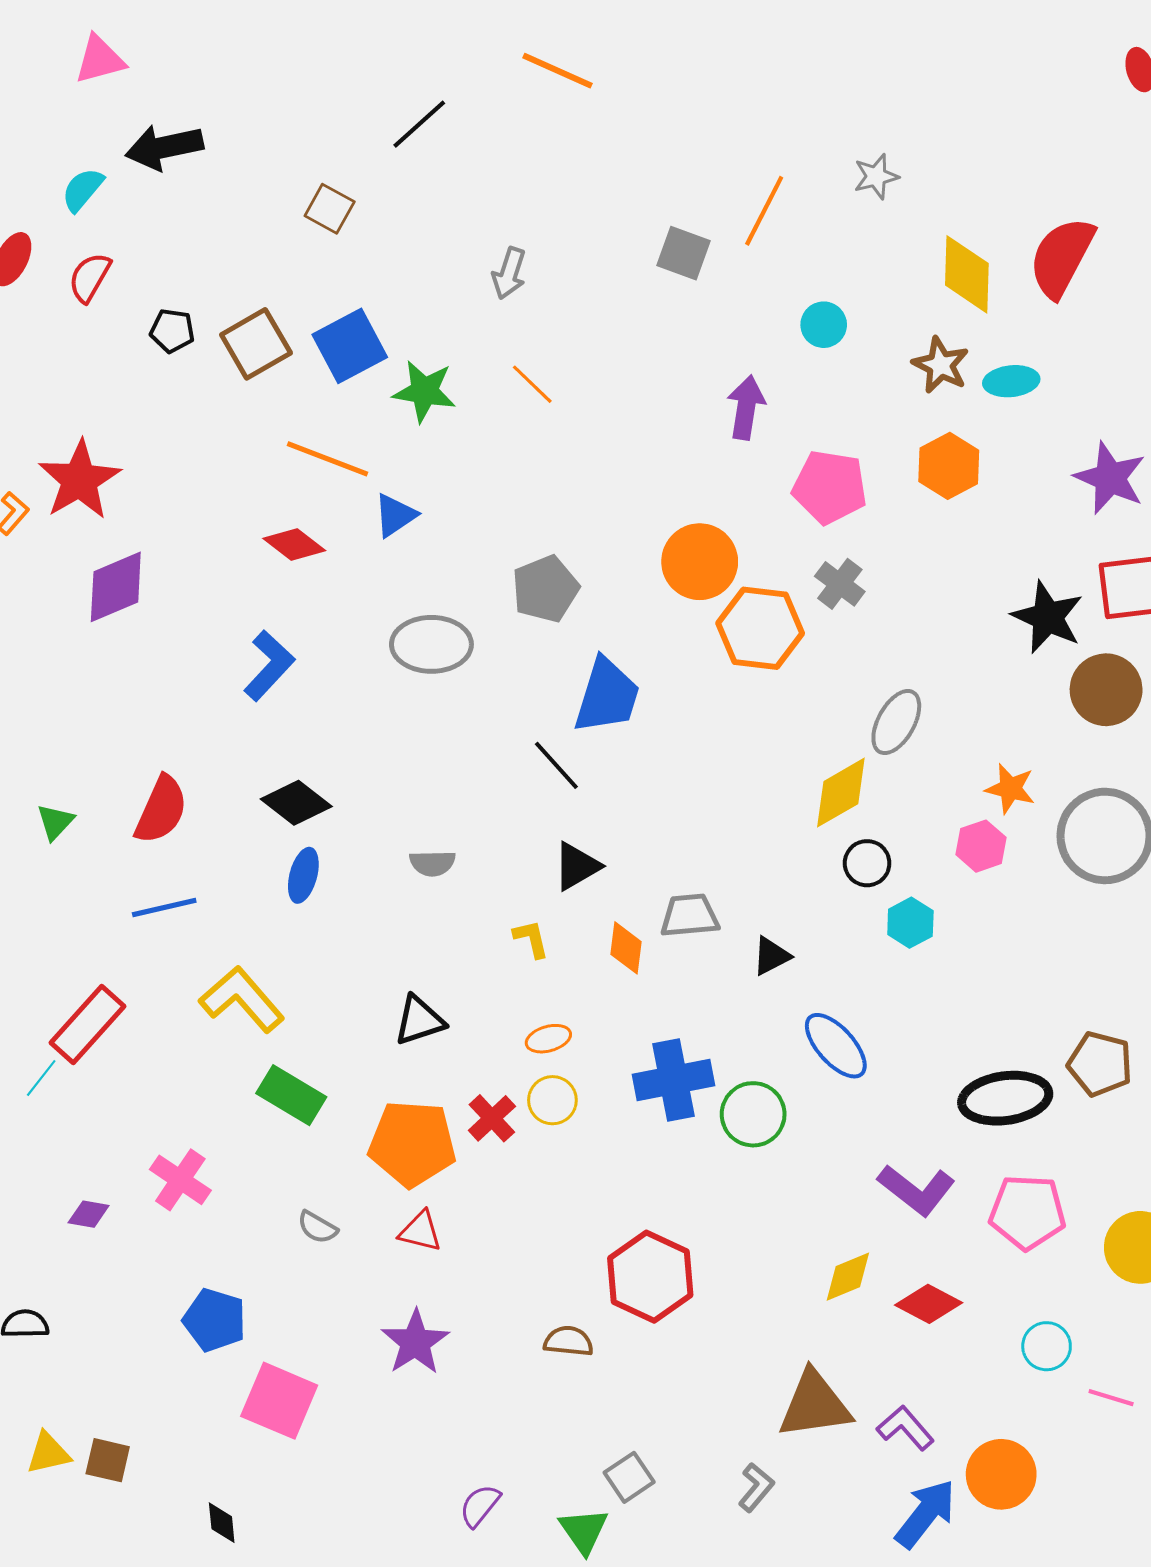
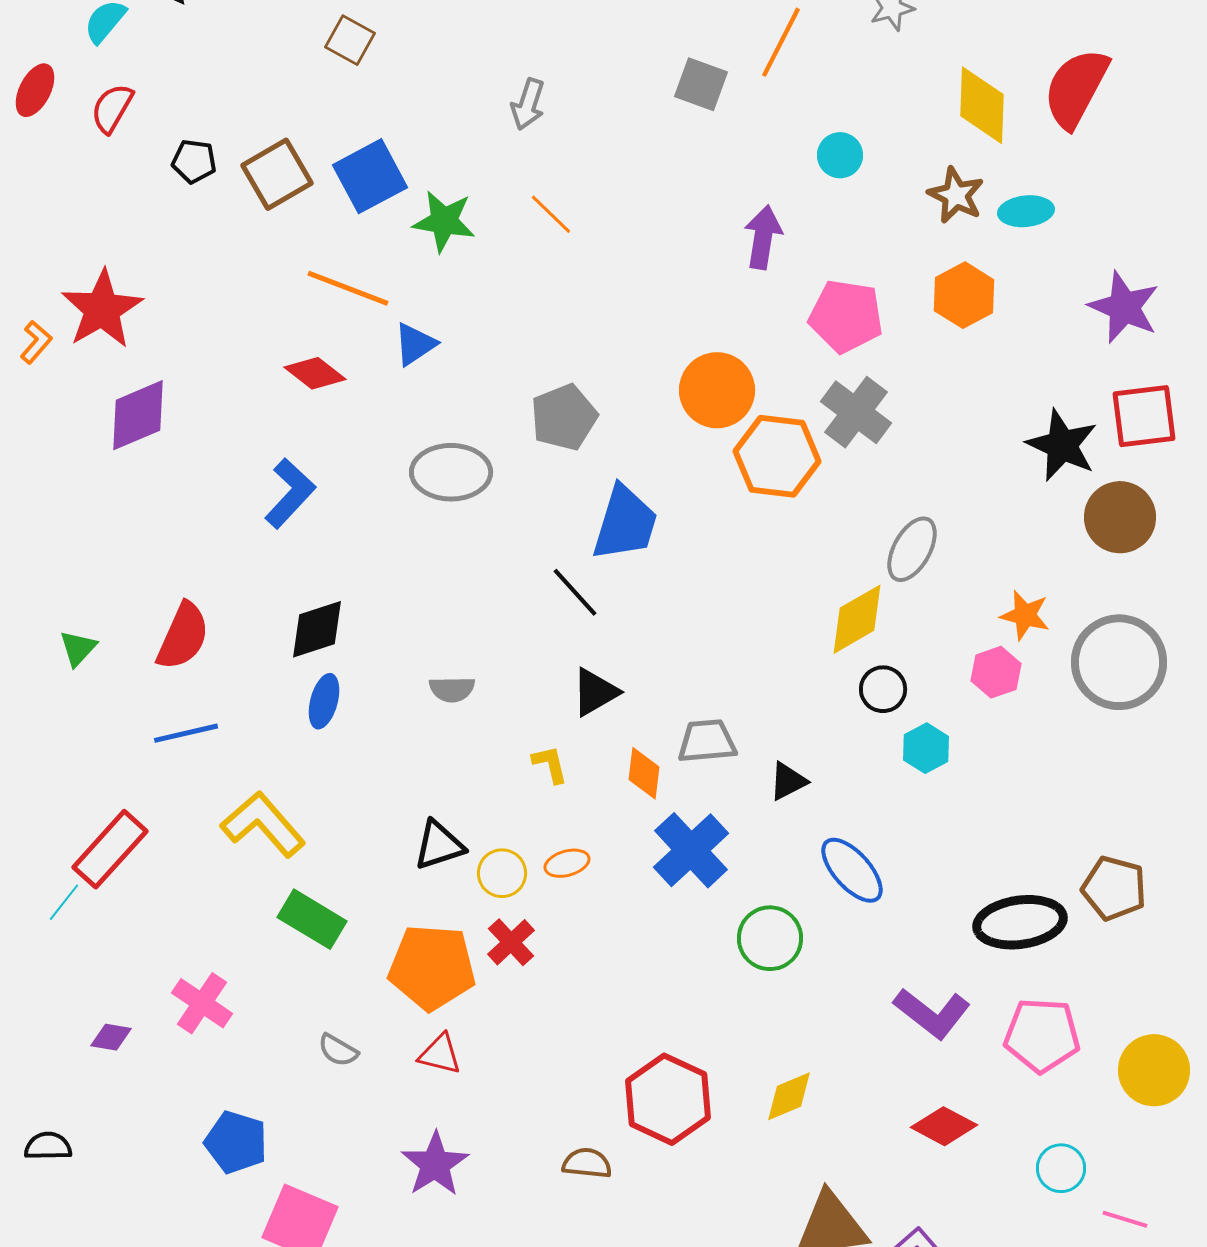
gray cross: (840, 584) -> (856, 412), size x1.4
black diamond: (296, 803) -> (317, 629), turned -56
blue cross: (673, 1080) -> (691, 850), moved, turned -32
yellow circle: (552, 1100) -> (502, 873), moved
yellow diamond: (848, 1277) -> (789, 1096), moved

